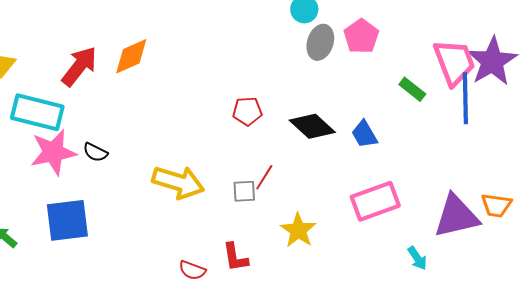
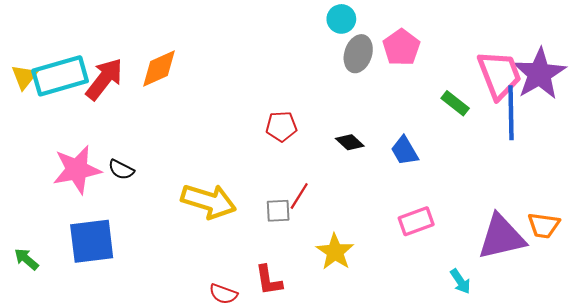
cyan rectangle: (37, 112) -> (60, 76), moved, turned -30
black diamond: (312, 126) -> (350, 142), size x0.6
pink rectangle: (375, 201) -> (416, 221), size x0.7

